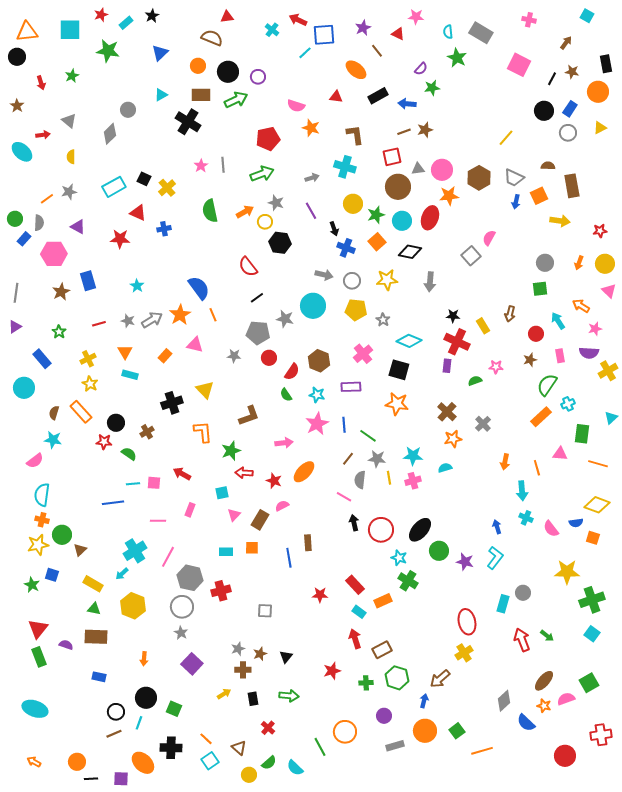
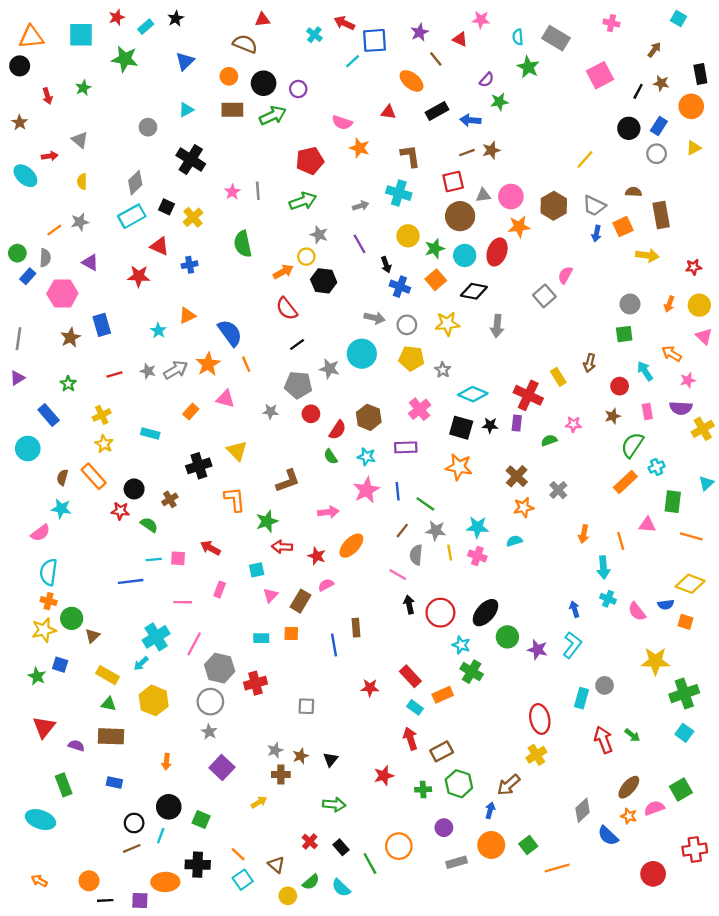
pink square: (519, 65) -> (600, 75), turned 35
black cross: (188, 122) -> (191, 160), moved
gray diamond: (110, 134) -> (135, 183), moved
orange arrow: (245, 212) -> (283, 272), moved
black star: (453, 316) -> (490, 425), moved
orange triangle: (125, 352) -> (187, 316), moved, turned 35
pink cross: (413, 481) -> (477, 556), turned 35
green rectangle: (39, 657) -> (64, 785), moved
black rectangle: (253, 699) -> (341, 847), moved, turned -32
orange ellipse: (143, 763) -> (165, 882), turned -45

